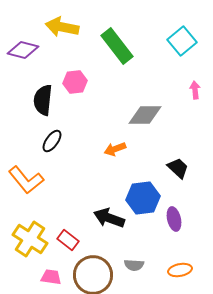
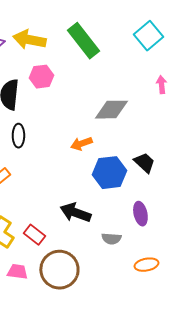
yellow arrow: (62, 27) -> (29, 40), moved
black ellipse: (52, 141) -> (18, 136), turned -35
blue hexagon: (143, 198) -> (109, 173), moved
gray semicircle: (134, 265) -> (111, 239), moved

